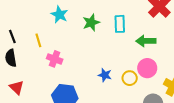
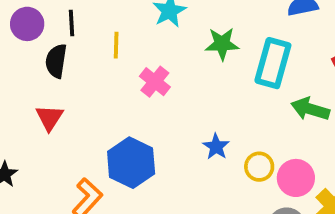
cyan rectangle: (120, 24) -> (273, 63), size x1.4
pink cross: (55, 59) -> (155, 82), moved
pink circle: (147, 68) -> (296, 178), moved

